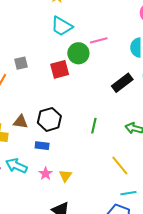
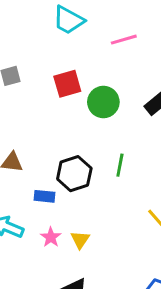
green circle: (78, 53) -> (103, 102), moved
black hexagon: (49, 119) -> (74, 174), moved

